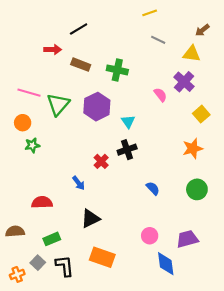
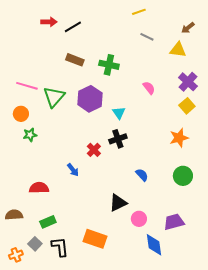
red arrow: (53, 50) -> (49, 22), moved
purple cross: (184, 82) -> (188, 82), moved
black triangle: (90, 218) -> (118, 203), moved

